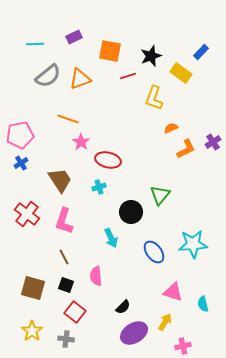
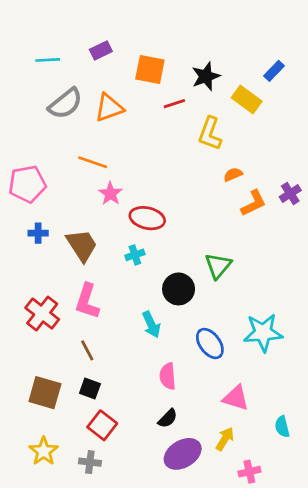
blue cross: (21, 163) -> (38, 233), moved, turned 32
red cross: (27, 214) -> (42, 314), moved
pink semicircle: (96, 276) -> (168, 376), moved
cyan semicircle: (203, 304) -> (282, 427), moved

